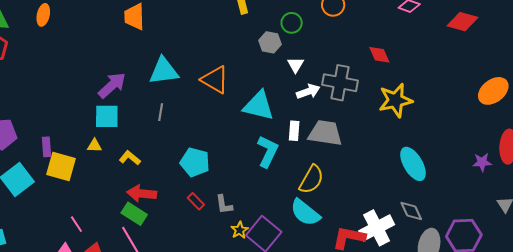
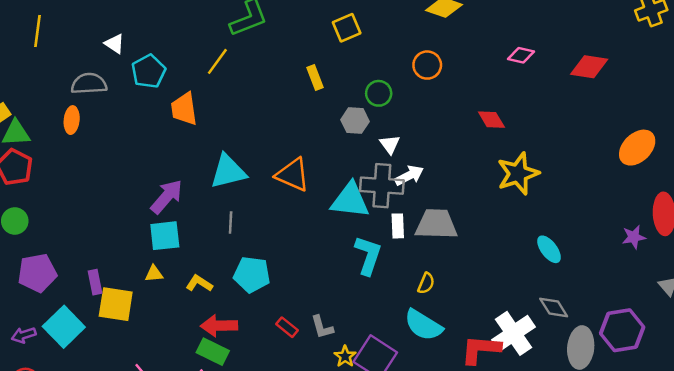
gray cross: (340, 83) -> (382, 186), moved
cyan pentagon: (195, 162) -> (252, 275), moved
cyan ellipse: (413, 164) -> (549, 249), size x0.7
yellow semicircle: (311, 179) -> (426, 283), size x0.6

